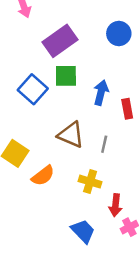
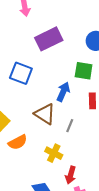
green square: (66, 76) -> (84, 71), moved
blue square: (33, 89) -> (21, 73), turned -30
blue arrow: (101, 93) -> (63, 92), moved

